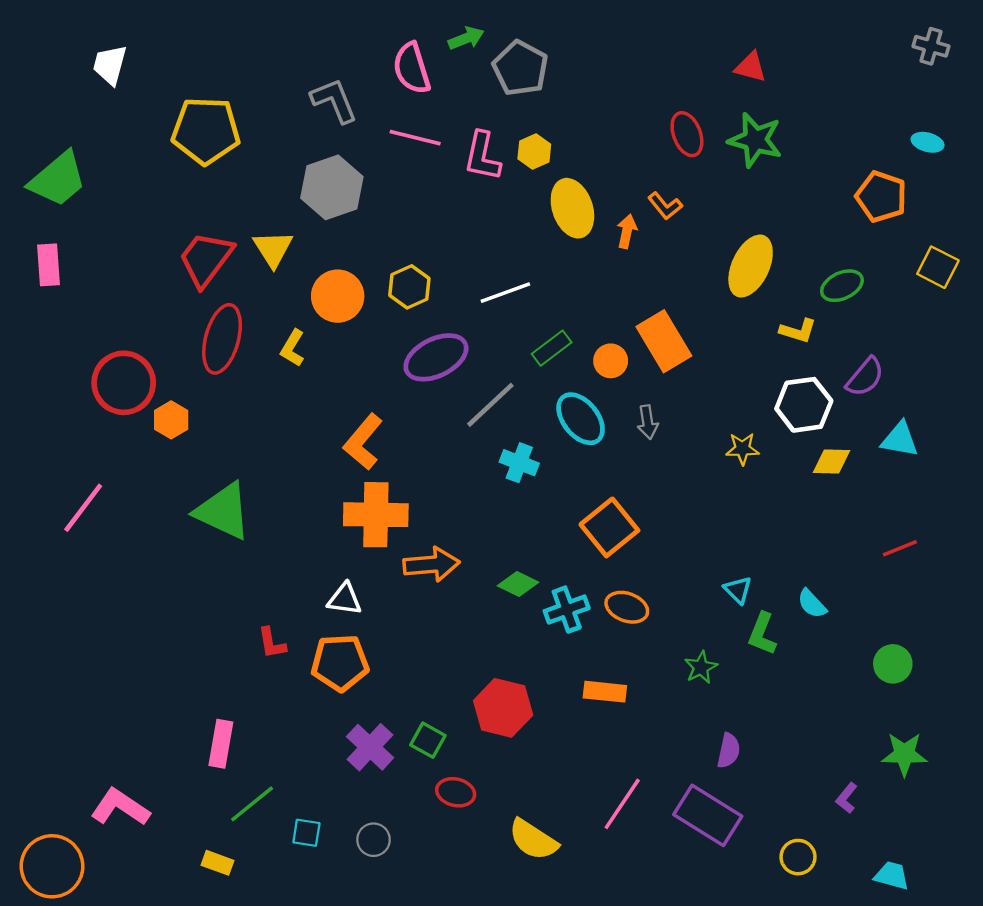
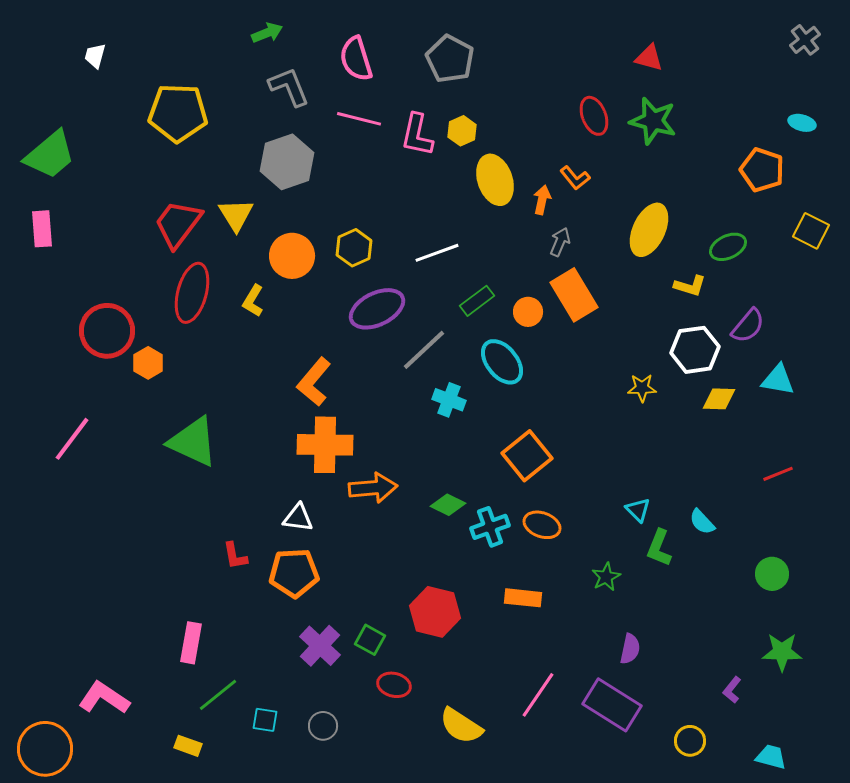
green arrow: (466, 38) -> (267, 33), moved
gray cross: (931, 46) -> (805, 40), turned 36
white trapezoid: (110, 65) -> (95, 56), size x0.7
gray arrow: (648, 422) -> (560, 242), moved, turned -148

